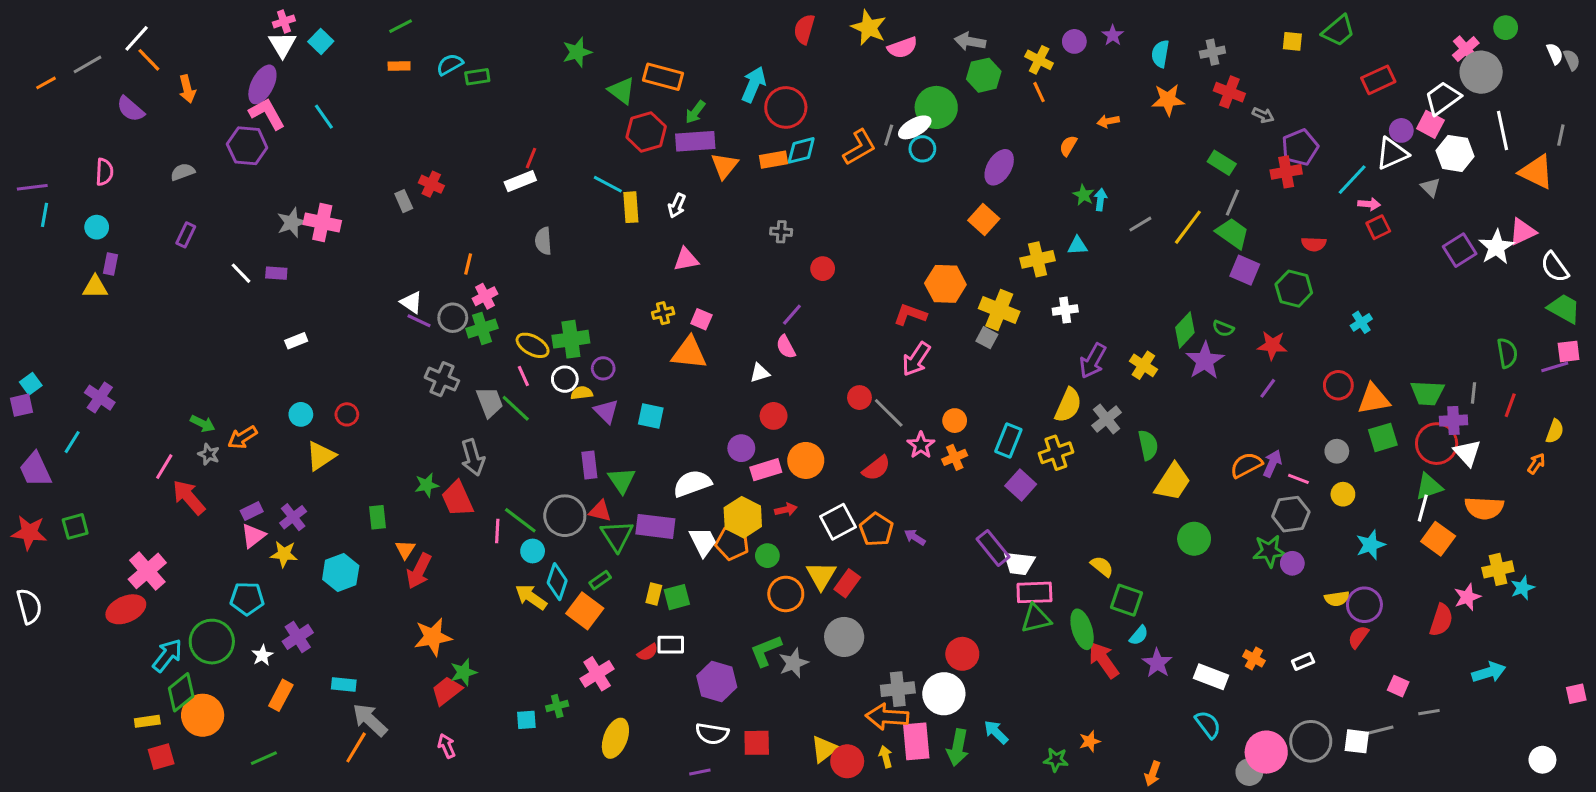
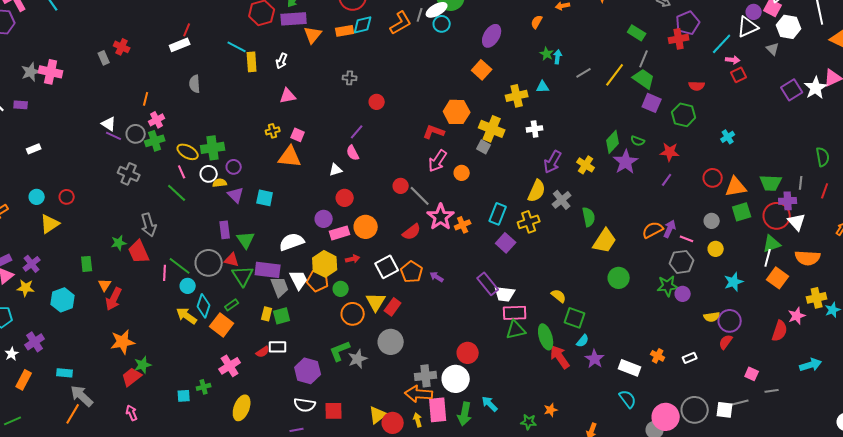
gray trapezoid: (490, 402) -> (280, 287), moved
orange circle: (955, 421) -> (462, 173), moved
pink star: (921, 445) -> (441, 217), size x1.5

